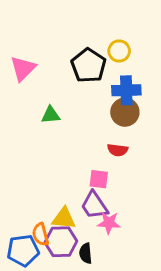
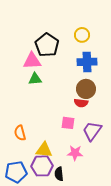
black pentagon: (89, 66) -> (47, 45), moved
pink triangle: (23, 68) -> (32, 61), moved, turned 42
brown circle: (125, 112) -> (86, 89), moved
purple trapezoid: (94, 205) -> (92, 131), moved, turned 70
orange semicircle: (40, 234) -> (20, 133), moved

